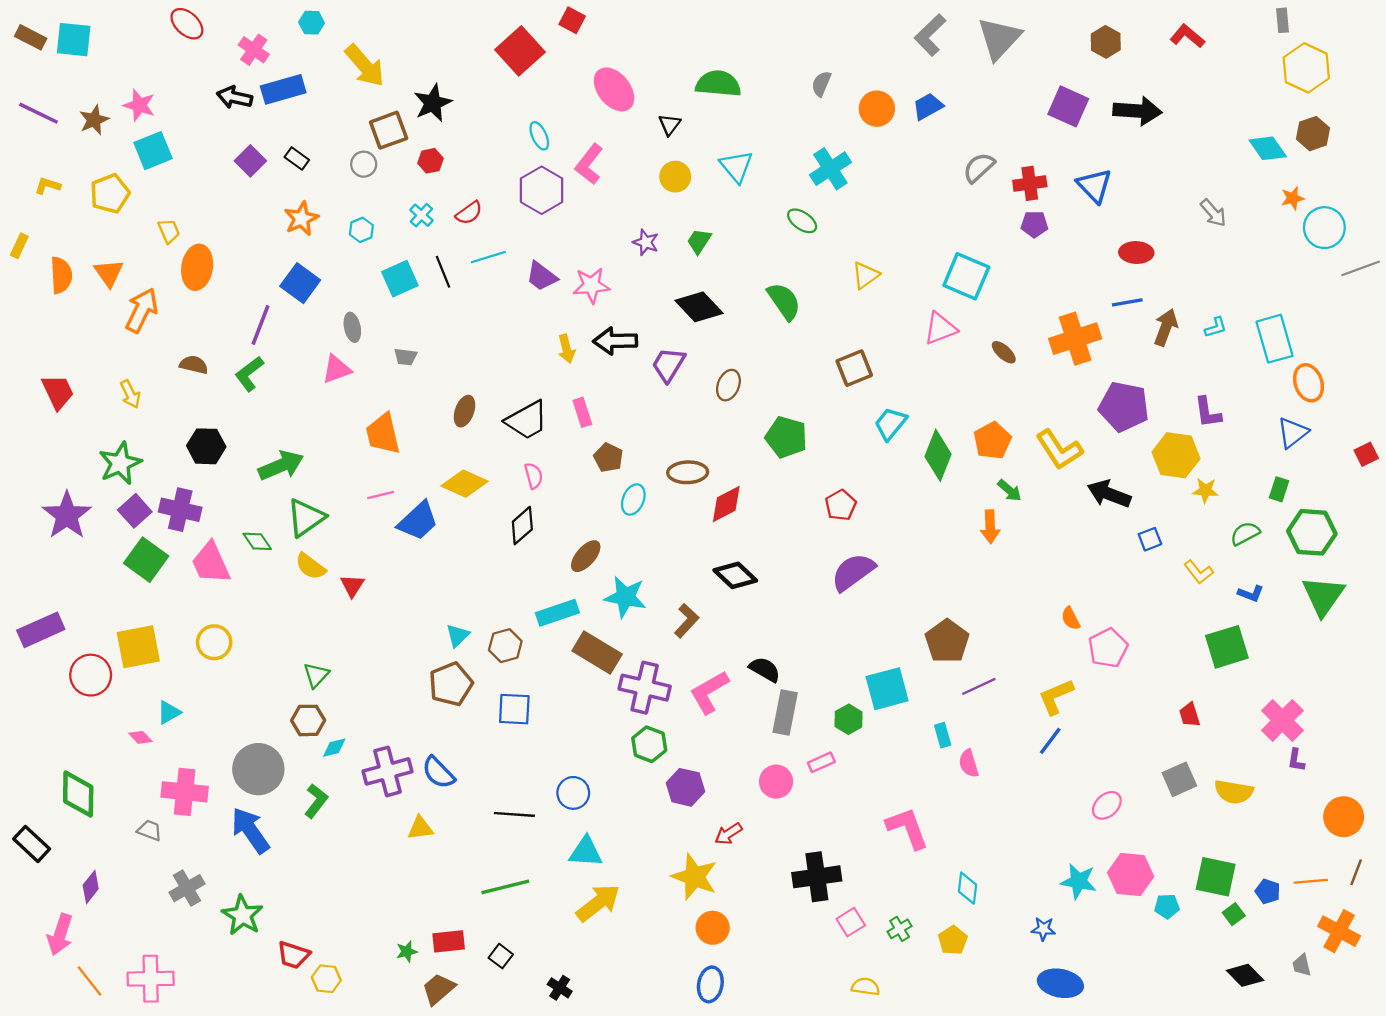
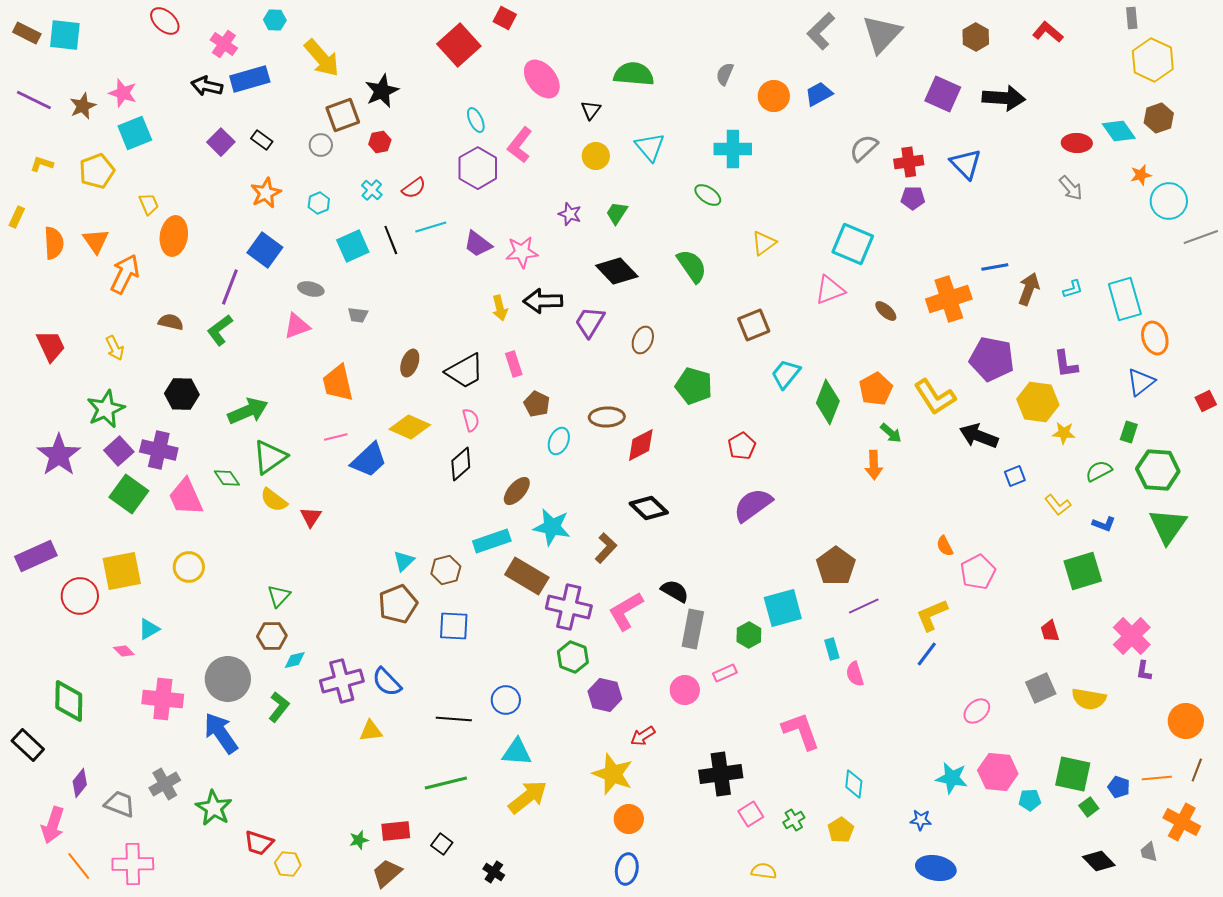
cyan cross: (830, 169) -> (733, 149), turned 33
red ellipse: (1136, 253) -> (1077, 143), moved
gray ellipse: (352, 327) -> (311, 289), turned -65
gray trapezoid: (150, 830) -> (120, 804), moved, size x1.4

